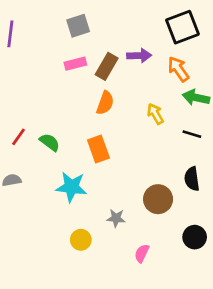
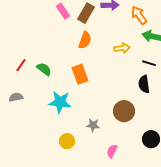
pink rectangle: (75, 64) -> (63, 11), turned 70
yellow arrow: (155, 114) -> (122, 48), turned 112
black semicircle: (192, 179) -> (144, 84), moved

